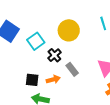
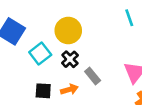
yellow circle: (69, 30) -> (68, 31), moved
cyan square: (36, 41) -> (40, 54), moved

